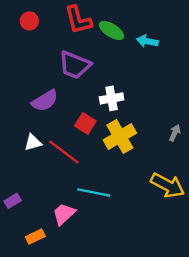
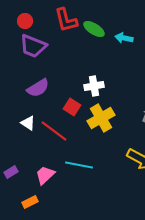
purple trapezoid: (75, 65) -> (33, 46), moved
white triangle: (33, 142) -> (28, 123), turned 49
pink trapezoid: (64, 214) -> (45, 175), moved

